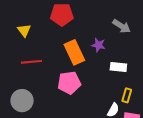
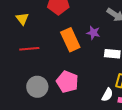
pink pentagon: (69, 83) -> (67, 82), moved, turned 30
gray circle: (22, 101) -> (37, 87), moved

